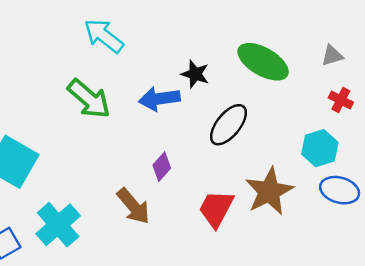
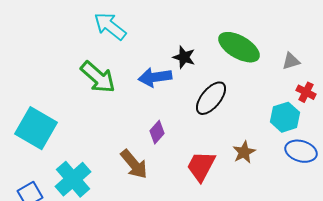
gray triangle: (332, 56) -> (291, 61), moved
red cross: (341, 100) -> (306, 92), moved
brown star: (269, 191) -> (244, 152), size x0.6

